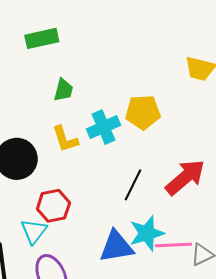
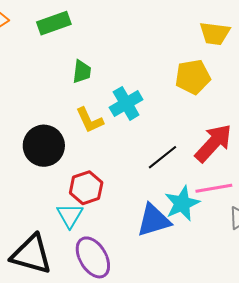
yellow pentagon: (143, 112) -> (193, 77), moved
black line: (133, 185) -> (162, 157), turned 32
pink line: (173, 245) -> (214, 188), moved

